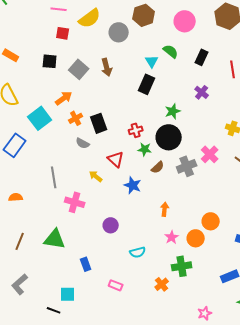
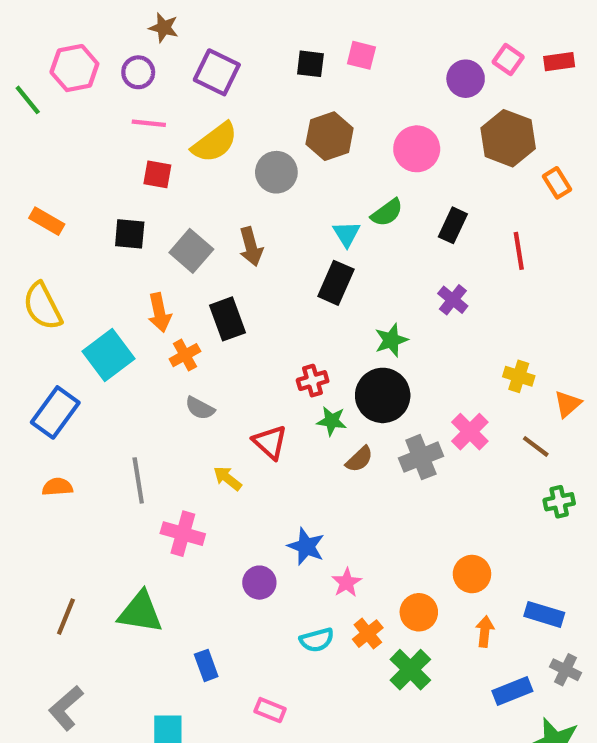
green semicircle: (171, 51) -> (387, 213), turned 105
orange arrow: (64, 98) -> (159, 313), turned 114
black rectangle: (99, 123) -> (227, 319), moved
blue star: (133, 185) -> (306, 546), moved
orange semicircle: (16, 197) -> (57, 487), moved
orange arrow: (165, 209) -> (485, 631), moved
pink star: (172, 237) -> (347, 583), moved
orange circle: (196, 238) -> (419, 612), moved
green cross: (182, 266) -> (410, 670), turned -36
orange cross: (162, 284) -> (368, 634), moved

